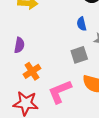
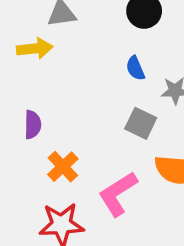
gray square: (79, 55) -> (141, 123), turned -36

